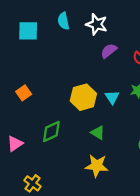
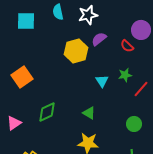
white star: (97, 24) -> (88, 15), turned -30
orange square: (24, 93) -> (22, 77), size x1.5
yellow hexagon: (83, 97) -> (76, 51), moved

